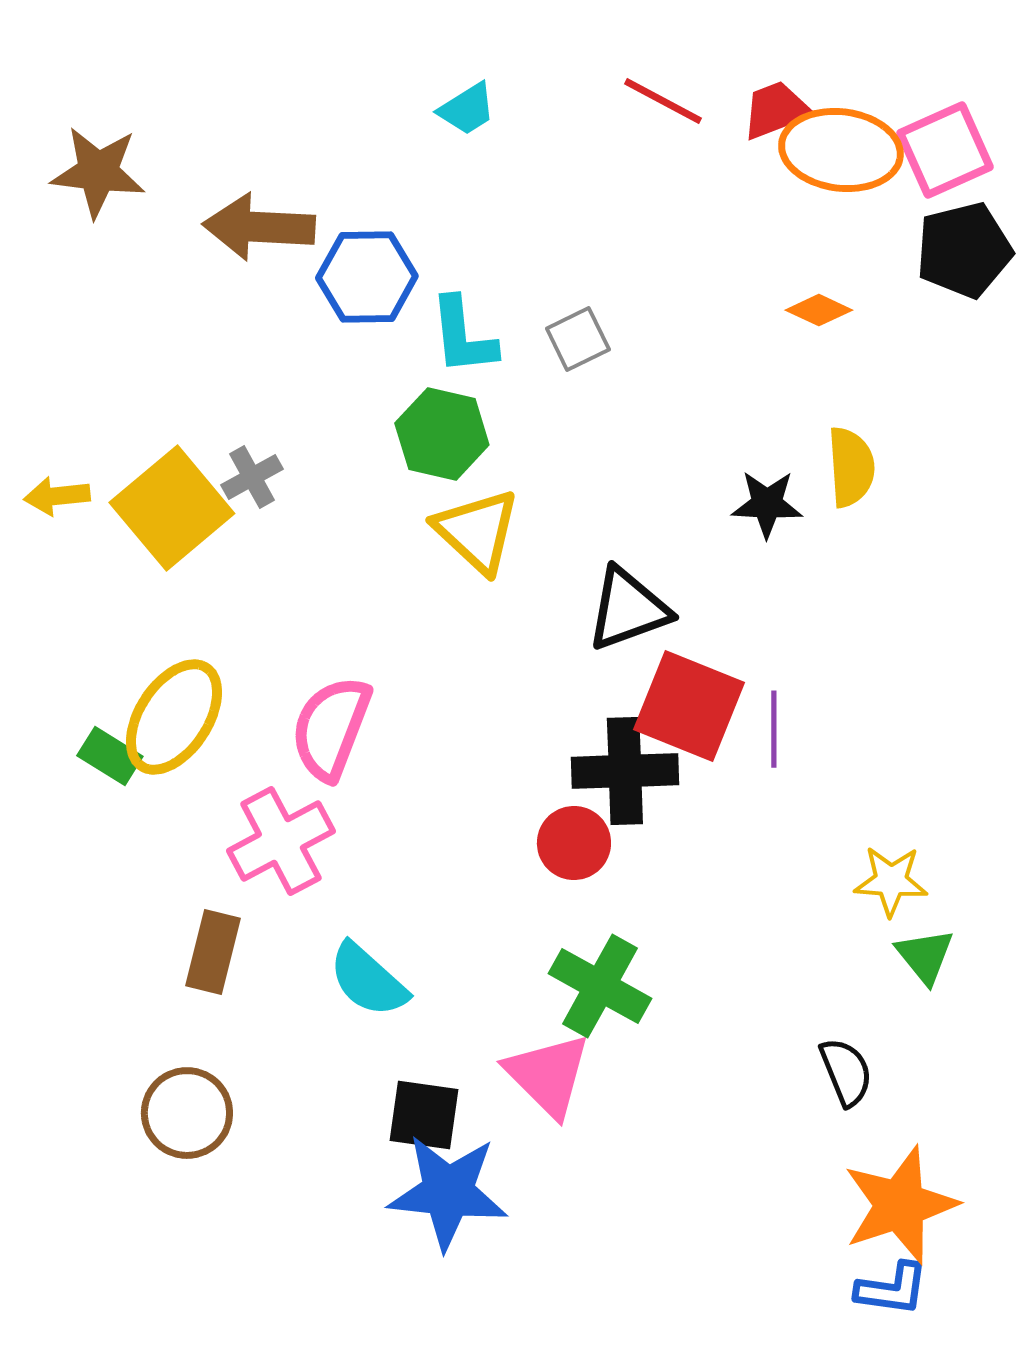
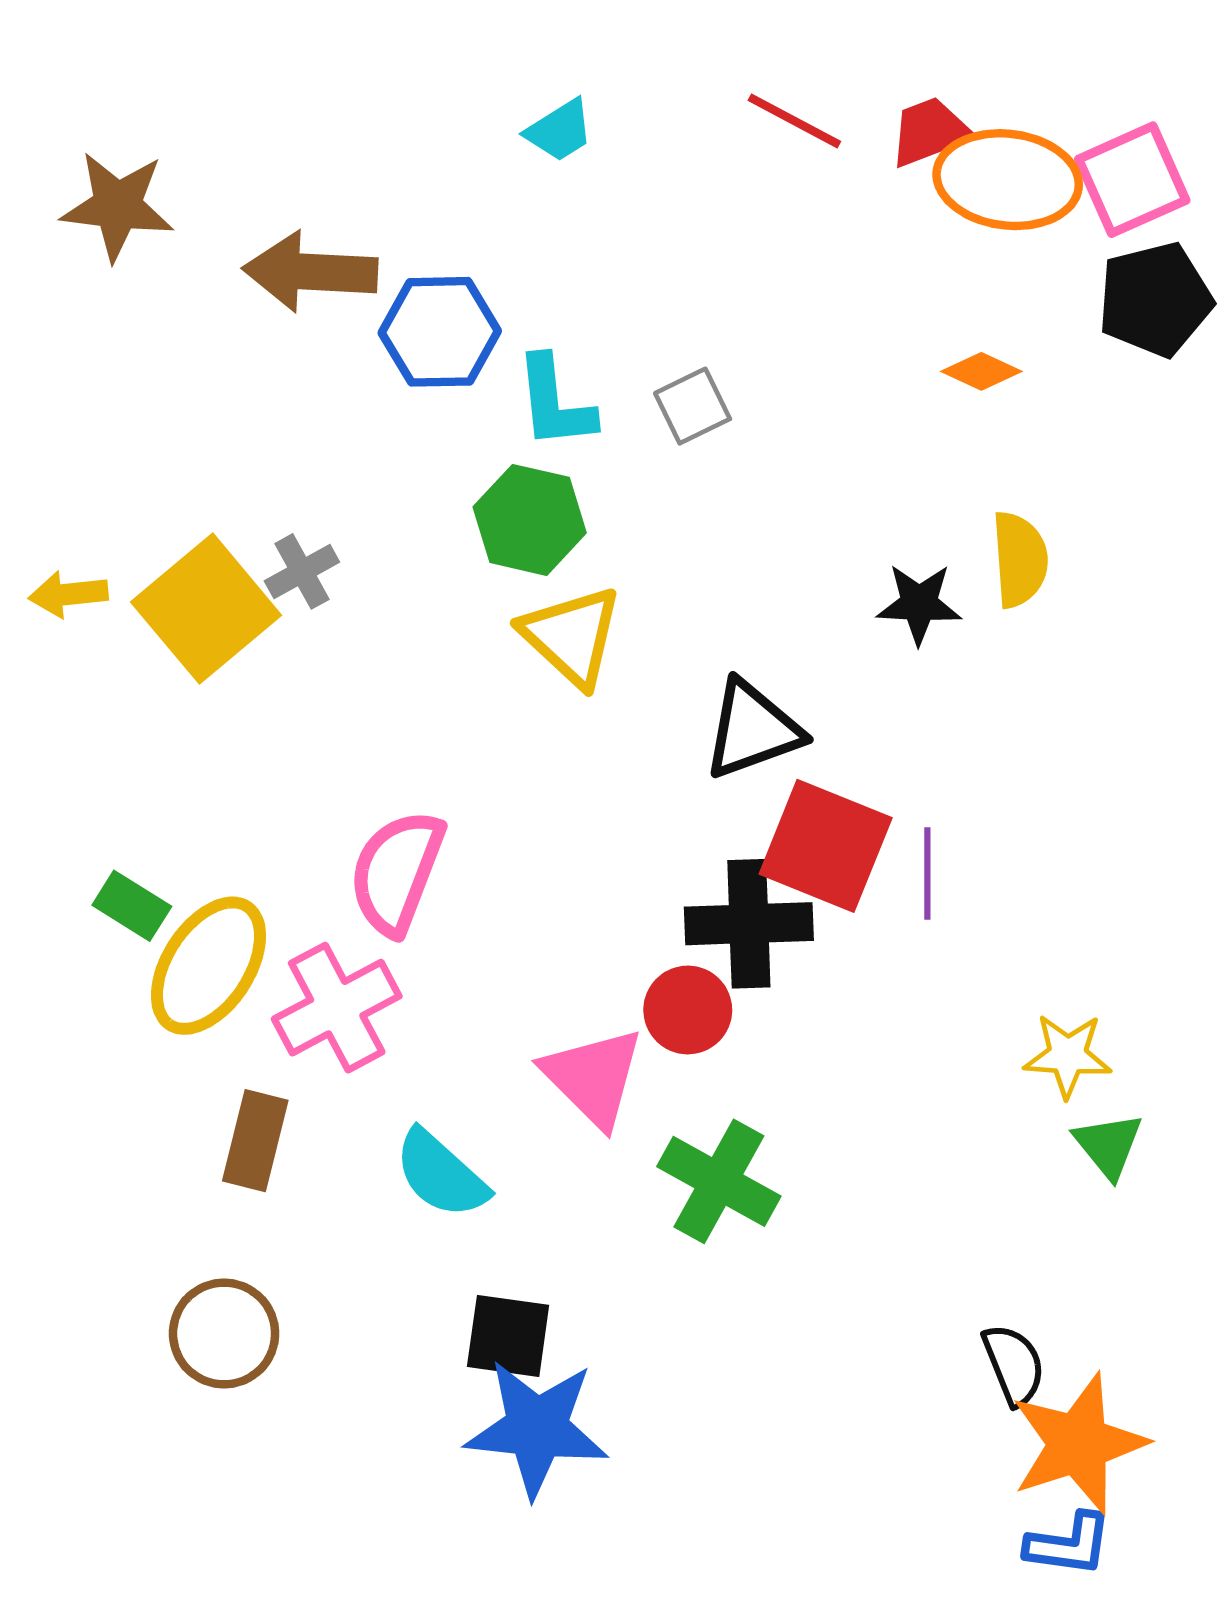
yellow ellipse: (174, 717) -> (208, 966), moved
black semicircle: (846, 1072) -> (1014, 1365), moved
pink triangle: (548, 1075) -> (593, 1077), moved

